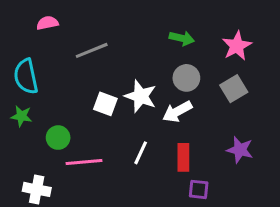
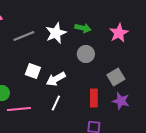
gray square: (234, 89) -> (116, 77), moved
white star: (141, 96) -> (56, 33), moved, turned 30
white arrow: (177, 112) -> (56, 79), moved
red rectangle: (183, 157) -> (94, 98), moved

